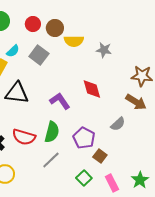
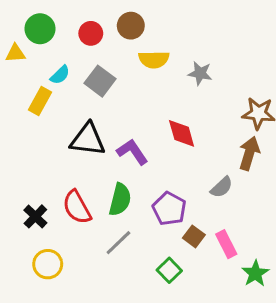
brown circle: (55, 28) -> (131, 26), moved
black triangle: (17, 93) -> (88, 140), moved
brown arrow: (136, 102) -> (249, 153), turned -105
red semicircle: (24, 137) -> (77, 207), turned 45
pink rectangle: (112, 183) -> (226, 244), moved

